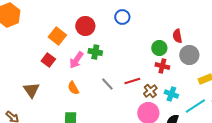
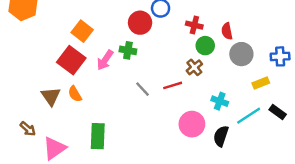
red circle: (85, 26) -> (140, 23), moved
red square: (48, 60) -> (71, 60), size x1.6
red cross: (162, 66) -> (194, 25), moved
orange semicircle: (73, 88) -> (75, 94), moved
brown cross: (150, 91) -> (194, 67), moved

